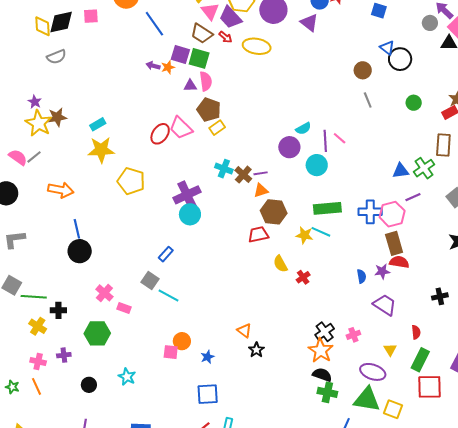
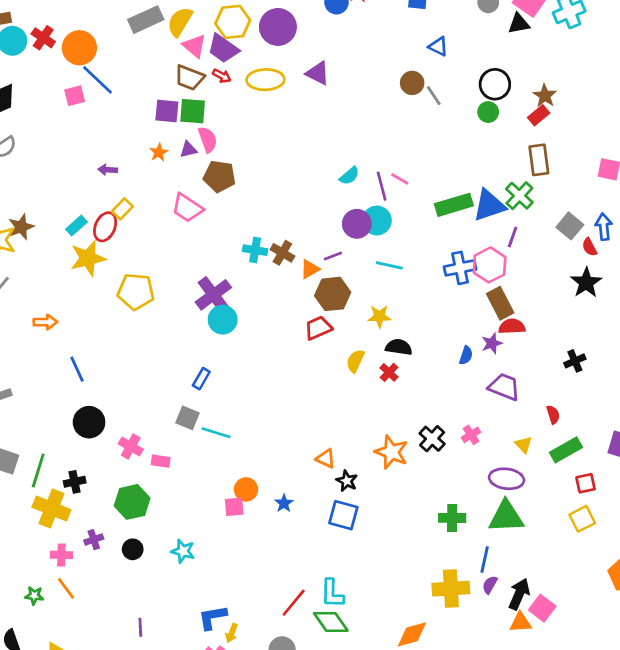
pink square: (91, 16) -> (75, 96), moved
purple triangle: (309, 23) -> (318, 73), moved
blue line: (154, 24) -> (97, 80), moved
black circle: (400, 59) -> (495, 84), moved
purple arrow: (153, 66) -> (108, 170), moved
orange star: (168, 67) -> (159, 152), moved
gray line: (368, 100) -> (434, 96), moved
yellow rectangle: (217, 128) -> (122, 209), moved
red ellipse: (160, 134) -> (105, 227), moved
purple circle: (289, 147) -> (357, 224), moved
blue triangle: (401, 171) -> (489, 205), size x1.5
purple line: (261, 173) -> (333, 256), moved
orange arrow: (61, 190) -> (45, 322), size x0.7
purple line: (413, 197) -> (513, 237), turned -35
green rectangle: (327, 208) -> (454, 205), moved
cyan line: (321, 232) -> (389, 265), moved
black circle: (80, 251) -> (89, 422), moved
yellow semicircle: (280, 264) -> (355, 361), turned 66
blue semicircle: (362, 276) -> (466, 355), turned 40
green line: (34, 297) -> (38, 470), turned -65
yellow cross: (38, 326) -> (51, 508), size x1.5
orange star: (321, 350) -> (391, 452), moved
green rectangle: (420, 360) -> (566, 450), turned 45
black semicircle: (322, 375) -> (399, 347), moved
black circle: (89, 385) -> (133, 549), moved
red square: (430, 387) -> (586, 483), size x0.6
blue square: (208, 394) -> (343, 515), moved, turned 30
yellow square: (393, 409) -> (582, 519), moved, turned -36

